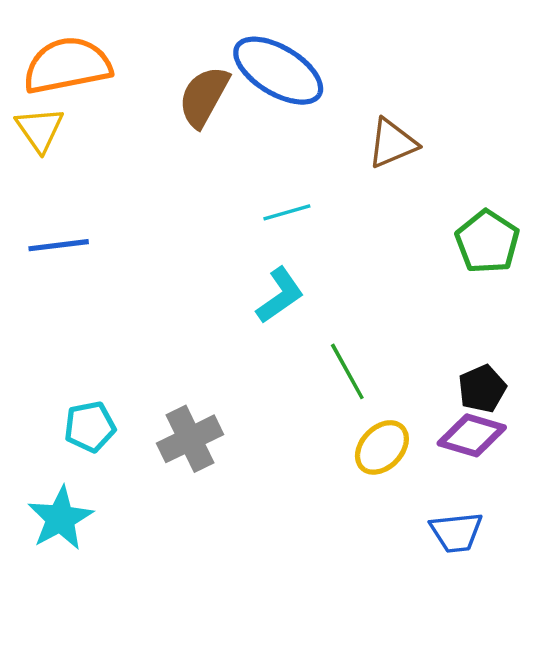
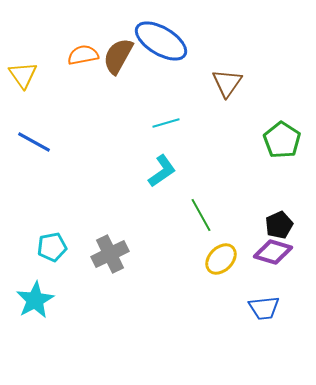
orange semicircle: (67, 65) -> (83, 55), moved, size x0.6
brown triangle: (392, 143) -> (227, 83), turned -32
blue line: (59, 245) -> (34, 142), turned 36

